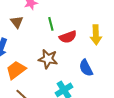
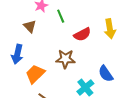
green line: (51, 24) -> (61, 16), moved
blue semicircle: (86, 68) -> (106, 74), moved

